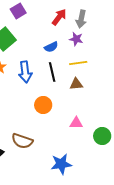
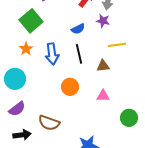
yellow line: (78, 63) -> (117, 45), moved
pink triangle: (76, 123) -> (103, 96), moved

